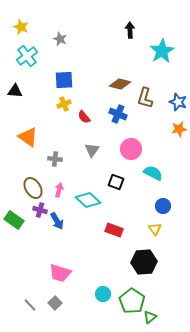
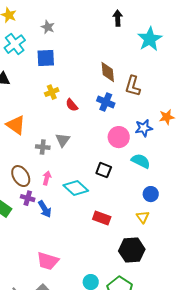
blue square: (64, 80) -> (46, 58), moved
brown diamond: (120, 84) -> (108, 72), turned 70
blue star: (178, 102) -> (144, 128), moved, turned -30
gray triangle: (92, 150) -> (63, 140), moved

